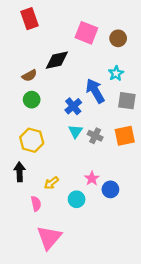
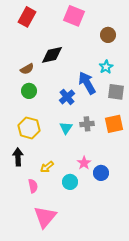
red rectangle: (29, 19) -> (27, 17), turned 48
pink square: (86, 33) -> (74, 16), moved
cyan triangle: (75, 131) -> (66, 128), moved
gray cross: (95, 136) -> (87, 124), turned -32

